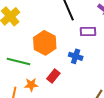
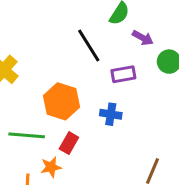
red rectangle: (53, 76) -> (69, 143), moved

